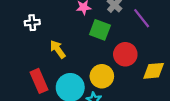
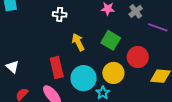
purple line: (142, 18) -> (158, 27), turned -42
green square: (100, 30) -> (111, 40), moved

